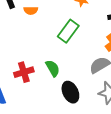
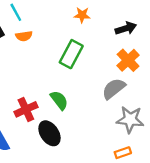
black ellipse: (70, 92) -> (49, 133), moved

